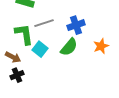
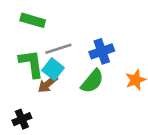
cyan square: (40, 49) -> (53, 69), moved
brown arrow: (13, 57) -> (48, 84), moved, turned 112

